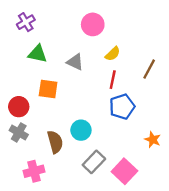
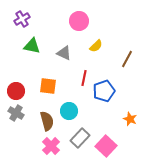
red line: (113, 80) -> (84, 78), moved
orange square: (48, 89) -> (48, 86), moved
pink cross: (34, 171) -> (51, 146), moved, turned -30

